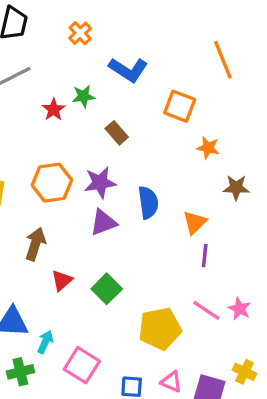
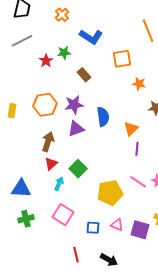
orange square: (180, 106) -> (122, 59), turned -30
brown arrow: (35, 244) -> (48, 142), moved
cyan arrow: (45, 342) -> (59, 184), moved

